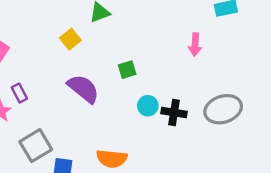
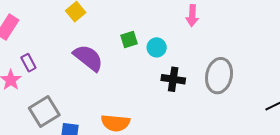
cyan circle: (148, 106) -> (157, 47), moved
gray ellipse: (223, 109) -> (219, 76), turned -60

